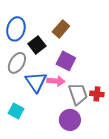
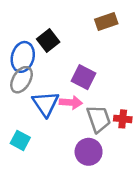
blue ellipse: (16, 29) -> (23, 57), moved
brown rectangle: (61, 29) -> (106, 22), moved, turned 30
black square: (37, 45) -> (48, 40), moved

